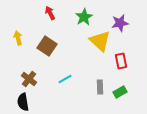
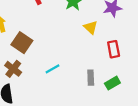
yellow triangle: (100, 41) -> (91, 27), size x0.6
brown square: (47, 46) -> (22, 43), moved

